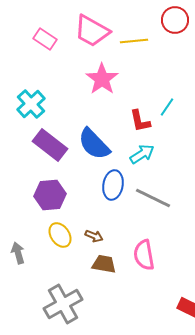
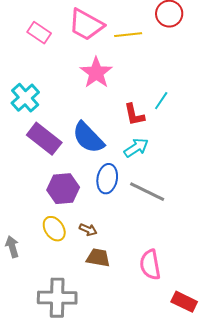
purple hexagon: (50, 195) -> (63, 189), moved
pink semicircle: (144, 255) -> (150, 265), moved
gray cross: (63, 304) -> (57, 298), turned 30

